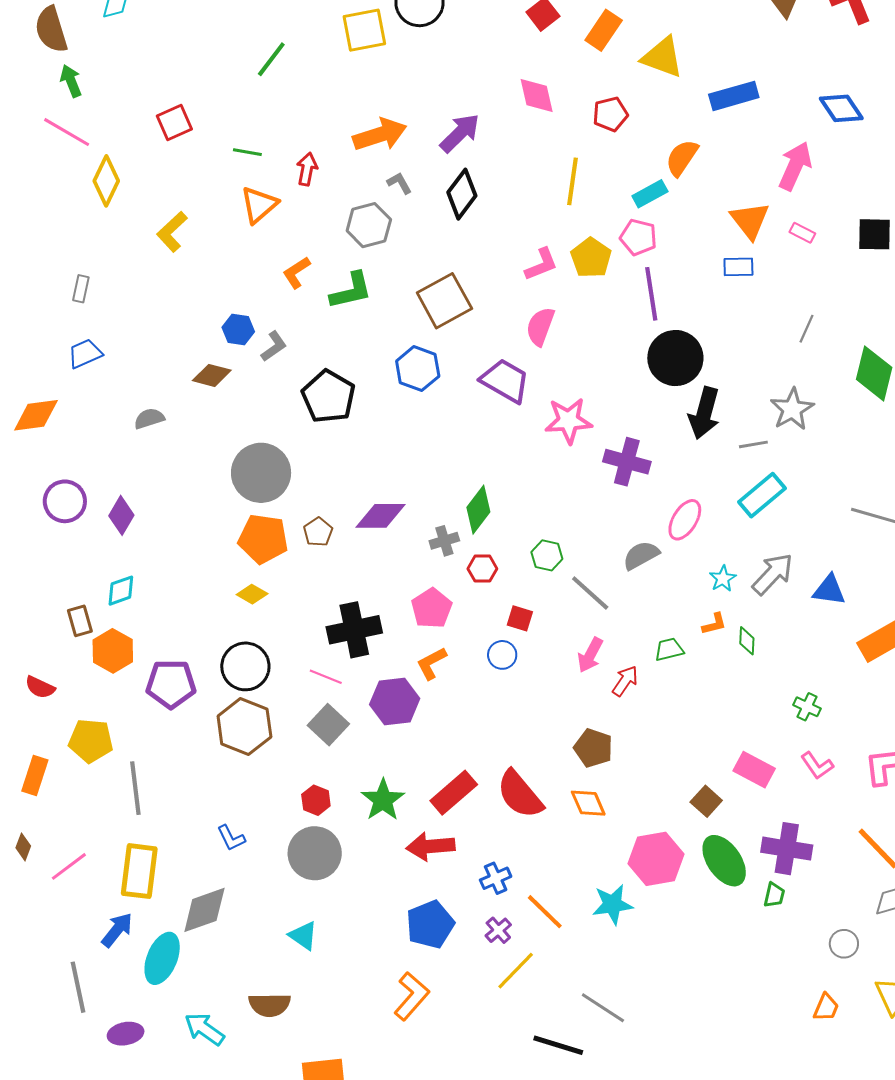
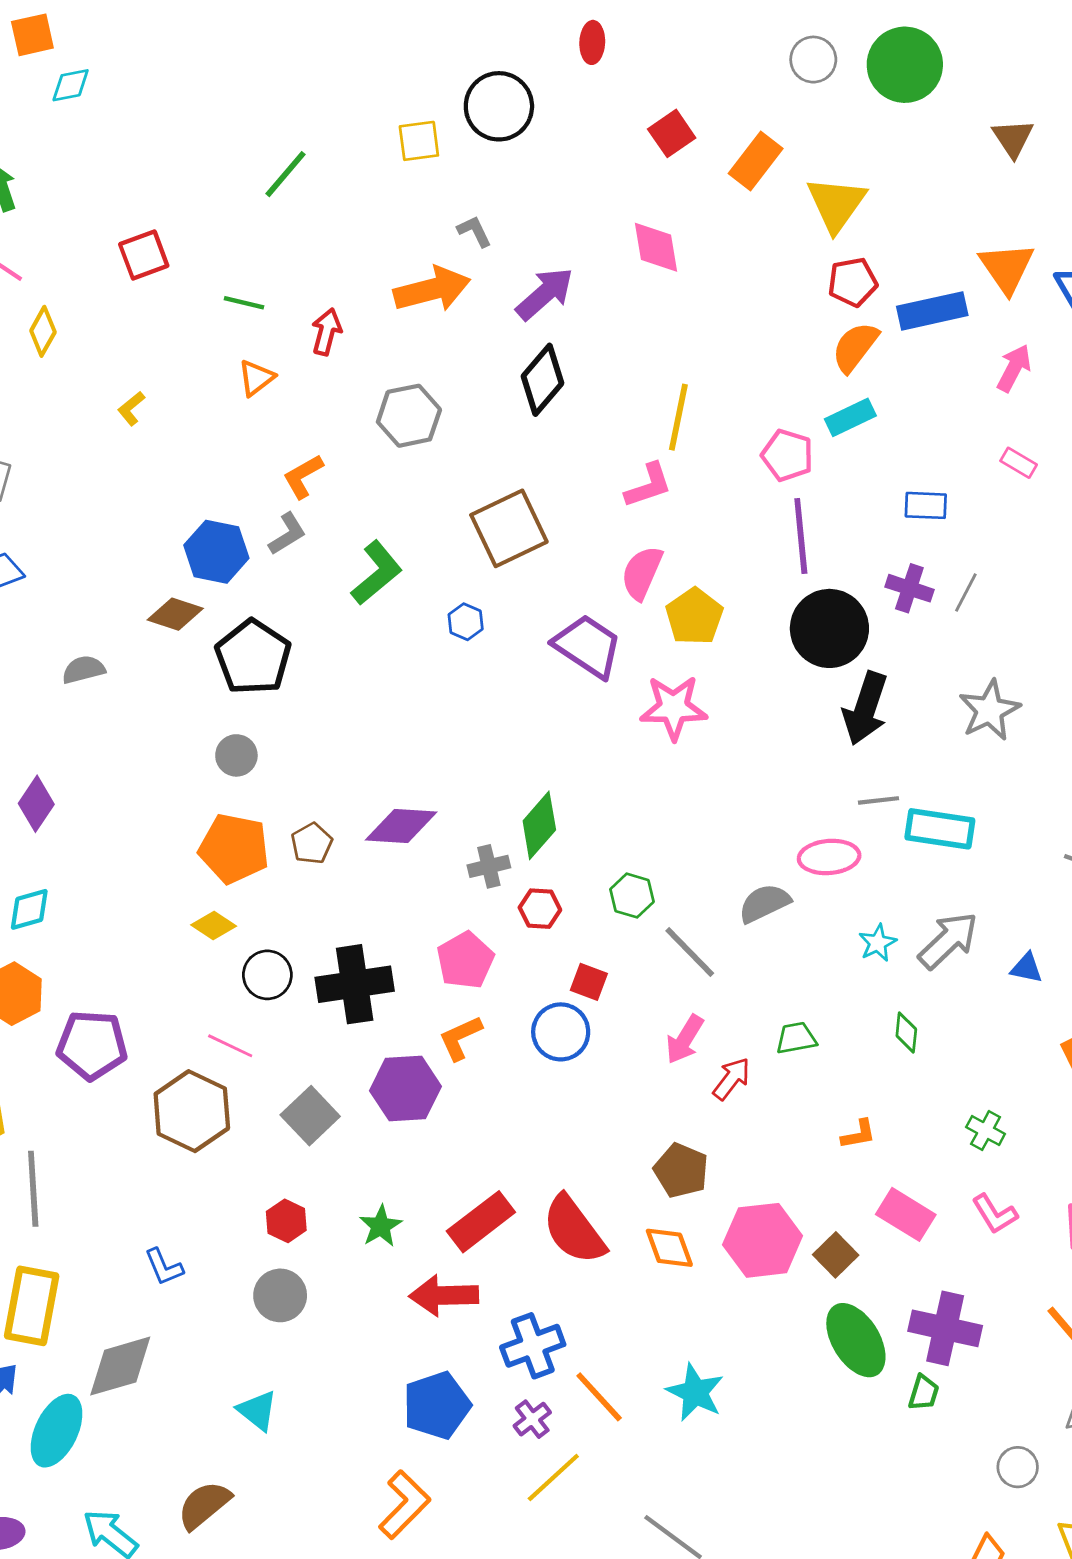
yellow square: (364, 30) -> (419, 141), size x0.7
yellow triangle: (662, 57) -> (836, 204), turned 42
blue rectangle: (734, 96) -> (932, 311), moved
red pentagon: (610, 114) -> (853, 282), moved
pink arrow: (795, 166) -> (1014, 368), size x0.7
yellow diamond: (106, 181) -> (43, 331), size x0.7
yellow line: (573, 181) -> (678, 417), moved
gray L-shape: (399, 183) -> (474, 231), moved
cyan rectangle: (650, 194) -> (850, 417), moved
orange triangle: (259, 205) -> (256, 378), size x0.7
orange triangle: (750, 220) -> (1007, 268), moved
yellow L-shape: (172, 232) -> (131, 408), size x0.6
yellow pentagon: (591, 258) -> (694, 616), moved
green L-shape: (351, 291) -> (377, 573), moved, turned -30
blue hexagon: (238, 329) -> (216, 552), size x1.4
gray line: (807, 329) -> (966, 593), moved
gray L-shape: (274, 346) -> (287, 534), moved
blue hexagon: (418, 369) -> (466, 622), size x0.6
black pentagon: (329, 397) -> (253, 657), moved
gray line: (753, 444) -> (879, 800), moved
purple cross: (627, 462) -> (909, 588), moved, size x0.7
gray circle: (261, 473) -> (236, 755), size x0.5
cyan rectangle: (762, 495) -> (940, 829), turned 45
pink ellipse: (685, 520) -> (829, 857), turned 51
blue triangle: (829, 590) -> (1026, 968), size x0.7
orange L-shape: (714, 624) -> (858, 1134), moved
blue circle: (502, 655) -> (561, 1032), size x1.4
black circle: (245, 666) -> (267, 975), moved, size x0.7
pink line: (326, 677) -> (230, 1046), moved
green star: (383, 800) -> (381, 1226), size x0.7
gray circle: (315, 853) -> (280, 1295), size x0.7
pink hexagon: (656, 859) -> (763, 1240), moved
blue cross: (496, 878) -> (533, 1346), size x1.4
cyan star: (613, 904) -> (695, 1392), turned 30
brown semicircle: (270, 1005) -> (204, 1505), turned 138

